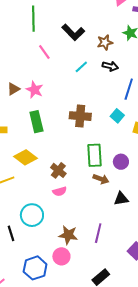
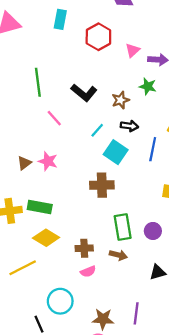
cyan square: (117, 116) -> (116, 152), moved, size x1.5
green rectangle: (36, 122) -> (40, 207), moved, turned -60
brown cross: (58, 170) -> (84, 248), turned -35
brown arrow: (101, 179) -> (118, 255), moved

